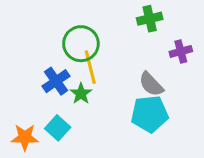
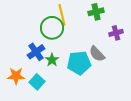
yellow line: (90, 67) -> (62, 15), moved
cyan pentagon: (150, 114) -> (79, 63), moved
orange star: (25, 137) -> (16, 76), moved

